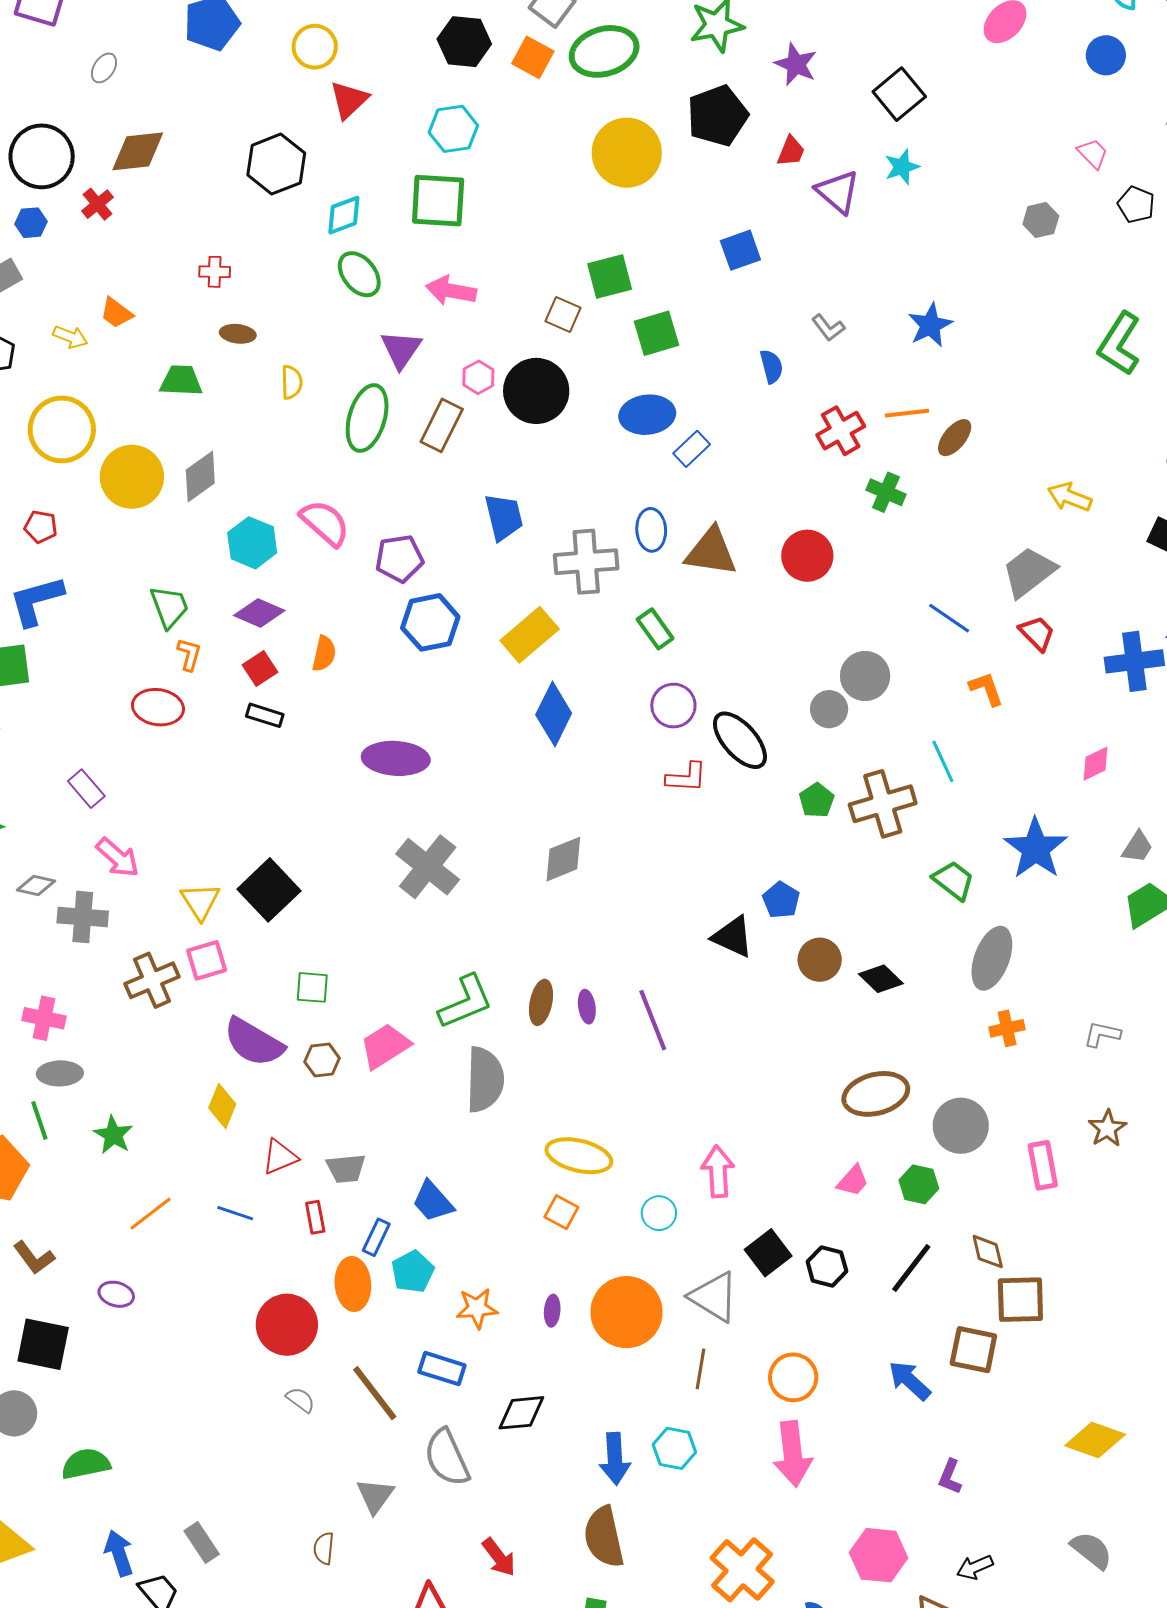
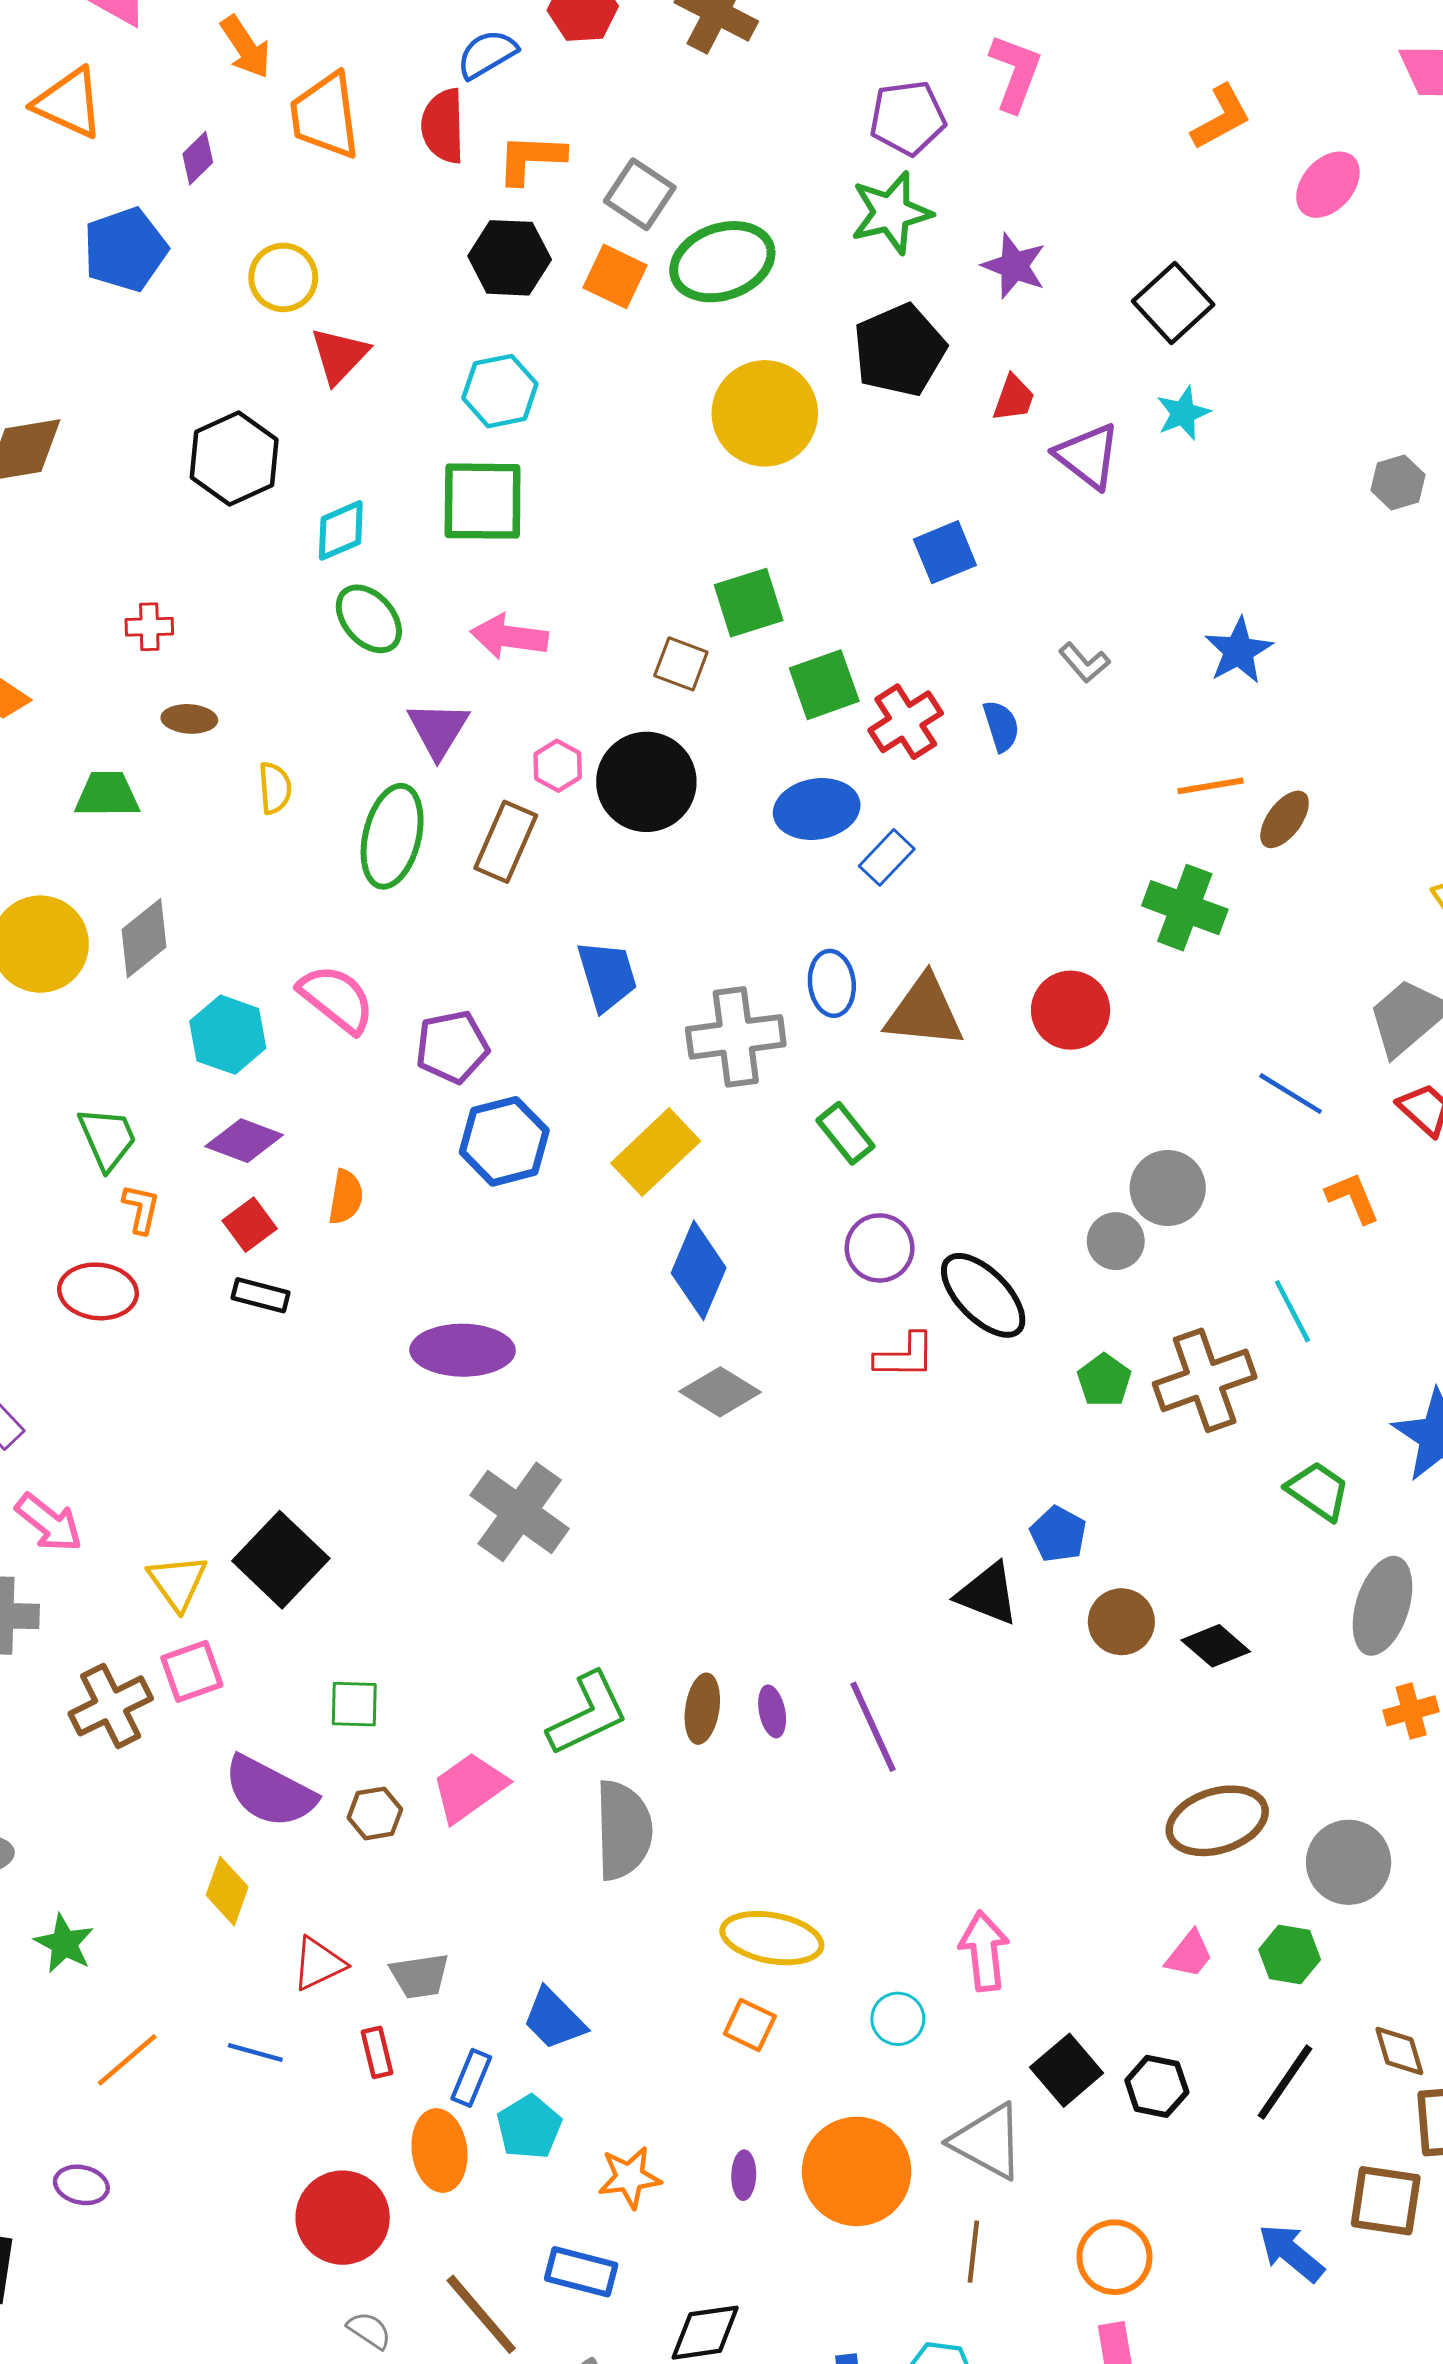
red cross: (841, 431) -> (906, 722), moved
green cross: (886, 492) -> (1185, 908), size x1.4
gray diamond: (563, 859) -> (720, 1392), moved, turned 57

